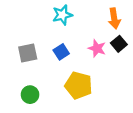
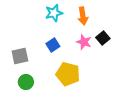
orange arrow: (114, 18) -> (83, 16), moved
gray square: (28, 53) -> (20, 56), moved

